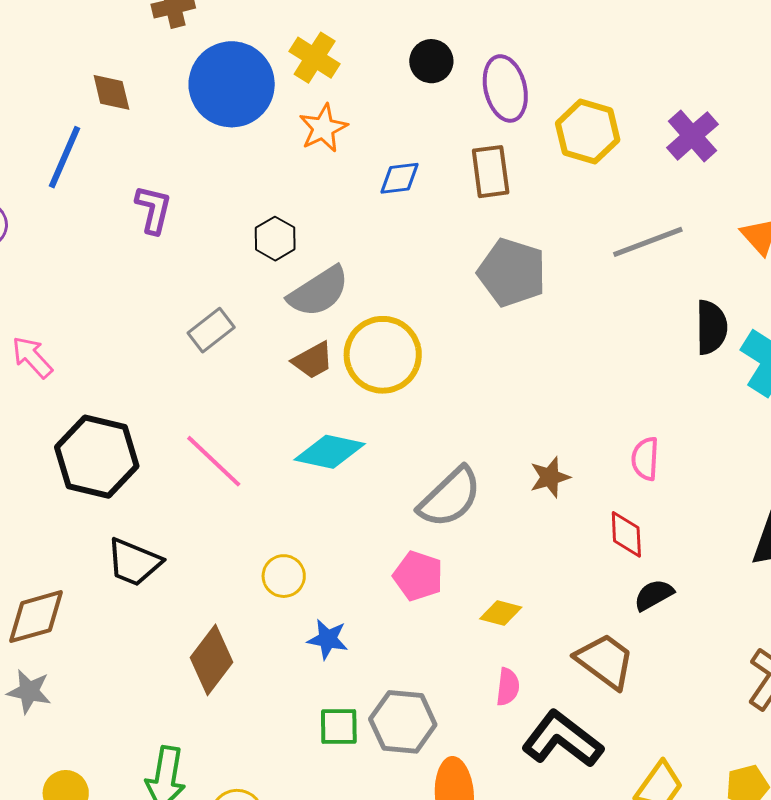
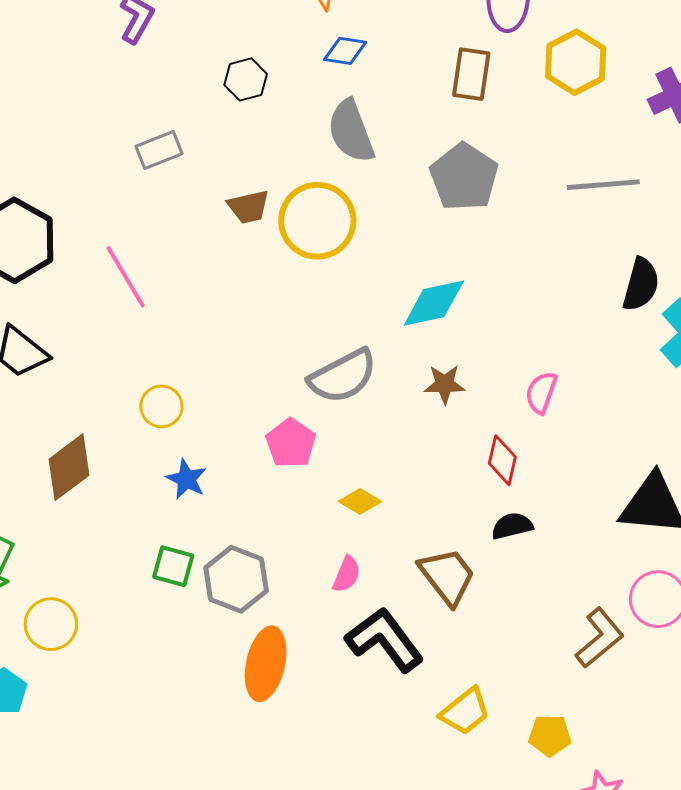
blue diamond: (400, 178) -> (345, 51), moved
gray semicircle: (319, 292) -> (351, 131), moved, turned 86
cyan diamond: (330, 452) -> (434, 303), moved, turned -40

